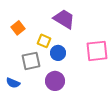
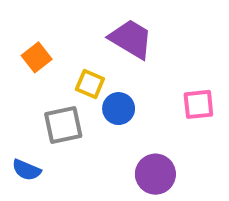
pink square: (97, 51) -> (198, 104), size x0.7
purple circle: (55, 81) -> (155, 174), moved

